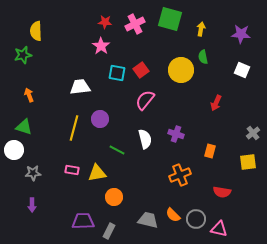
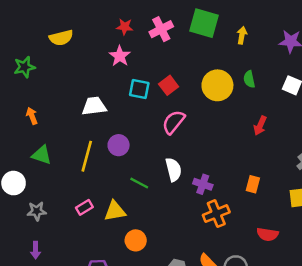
yellow semicircle: (36, 31) -> (61, 38), moved, turned -102
green semicircle: (203, 57) -> (249, 79), moved
green triangle: (24, 127) -> (42, 155), moved
purple cross: (176, 134) -> (203, 184), moved
pink rectangle: (72, 170) -> (84, 207), turned -40

